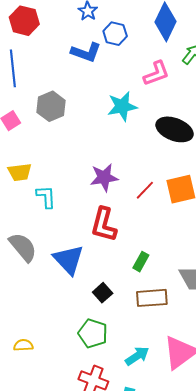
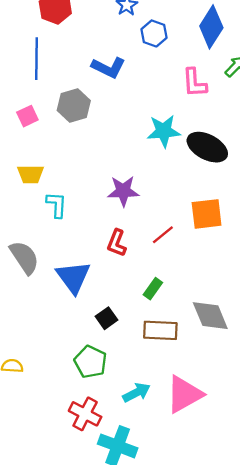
blue L-shape: (86, 52) -> (108, 67), moved
pink L-shape: (156, 73) -> (194, 83), turned 100
cyan star: (122, 106) -> (164, 131), moved
red line: (145, 190) -> (163, 235), moved
red L-shape: (104, 225) -> (117, 243), size x0.7

